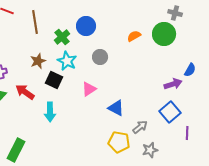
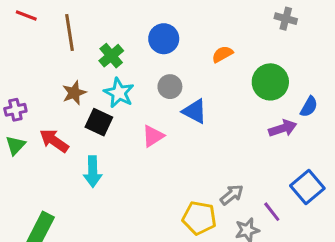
blue circle: (86, 26) -> (164, 39), moved
green circle: (164, 34) -> (270, 82), moved
blue triangle: (116, 108) -> (195, 111), moved
blue square: (170, 112) -> (307, 187), moved
purple line: (187, 133) -> (272, 212), moved, turned -40

